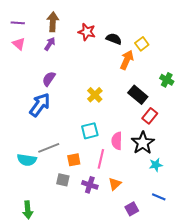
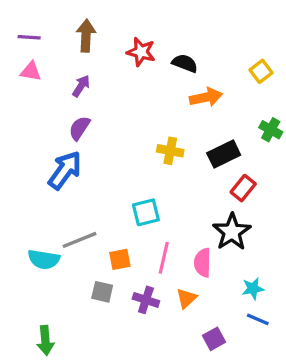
pink triangle: (19, 44) -> (31, 71), turned -32
purple arrow: (50, 44) -> (81, 86), moved
yellow square: (142, 44) -> (261, 71), moved
orange arrow: (127, 60) -> (206, 97), turned 54
yellow cross: (95, 95) -> (170, 151), moved, turned -35
black rectangle: (138, 95) -> (224, 154), turned -66
pink semicircle: (117, 141) -> (203, 263), moved
cyan star: (156, 165) -> (253, 289), moved

